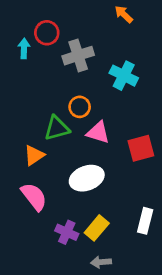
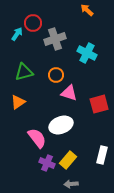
cyan arrow: (24, 48) -> (17, 34), turned 32
green triangle: (57, 128) -> (24, 72), moved
orange triangle: (34, 155) -> (18, 102), moved
pink semicircle: (34, 197) -> (37, 138), moved

